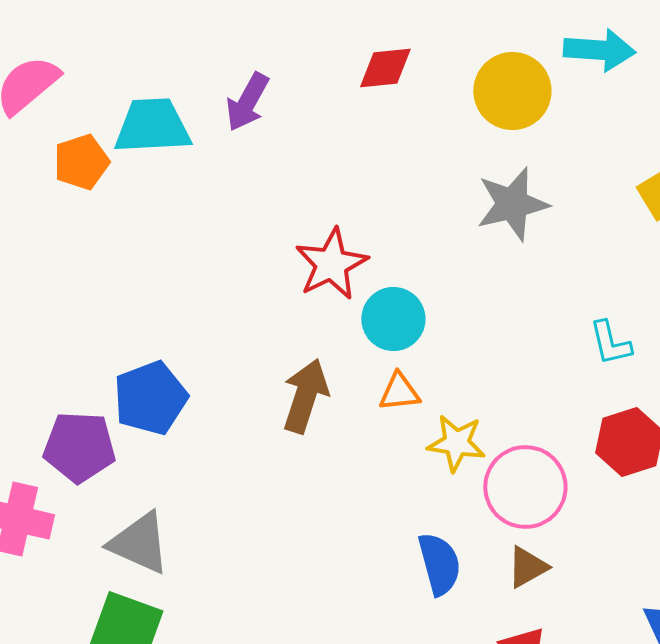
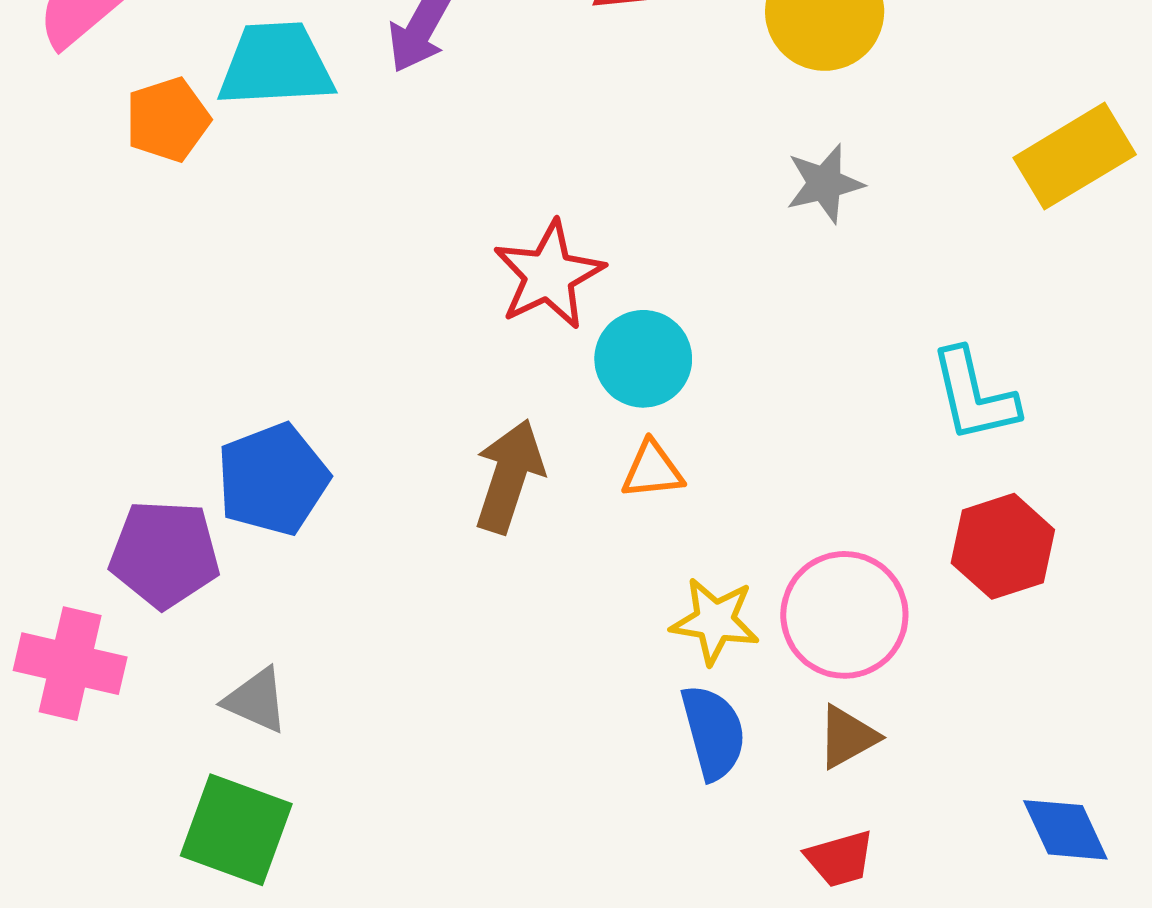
gray star: (512, 204) -> (825, 184), size x0.7
cyan L-shape: (610, 343) -> (974, 395), size x1.4
yellow star: (456, 443) -> (715, 621), moved
gray triangle: (139, 543) -> (256, 700), size x0.7

